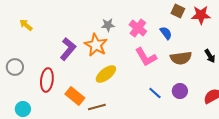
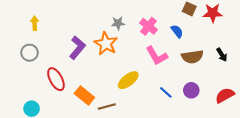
yellow arrow: (26, 25) -> (35, 23), turned 48
gray circle: (15, 67) -> (30, 53), moved
yellow ellipse: (106, 74) -> (128, 80), moved
red ellipse: (47, 80) -> (56, 79), turned -35

